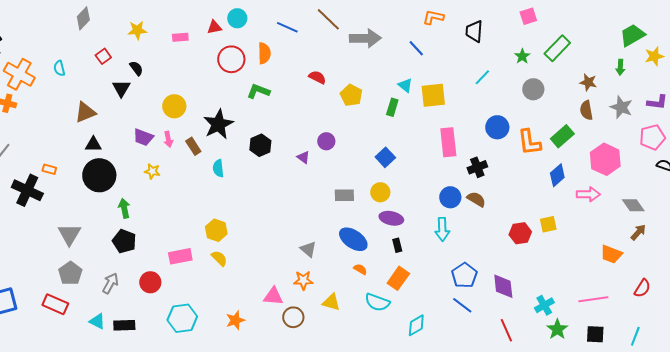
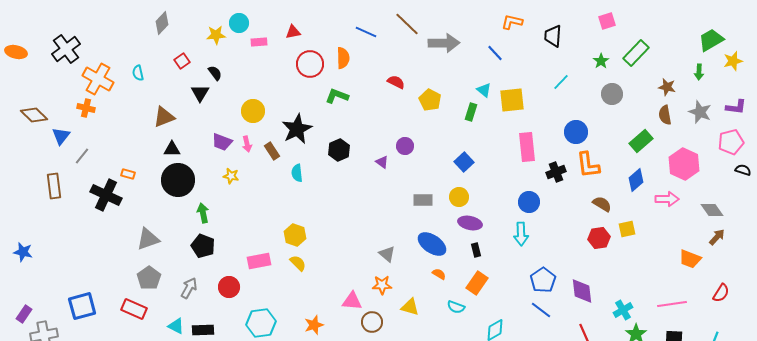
cyan circle: (237, 18) -> (239, 23), moved
orange L-shape: (529, 142) -> (588, 165), moved
brown semicircle: (476, 199) -> (602, 204), moved
gray triangle: (69, 234) -> (148, 239), turned 40
cyan semicircle: (377, 302) -> (456, 307), size x0.7

